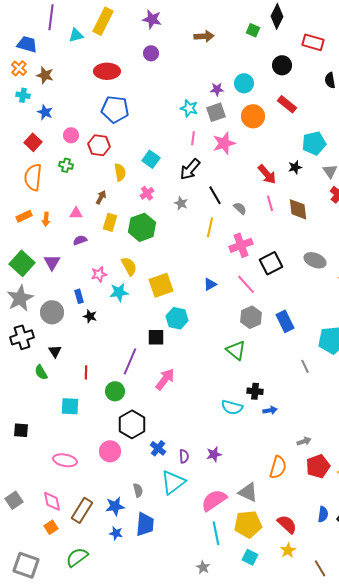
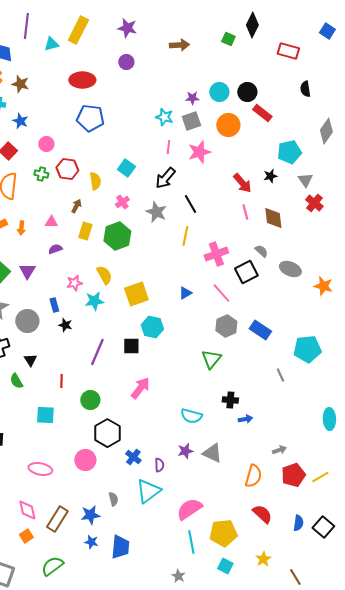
black circle: (282, 65) -> (247, 92), moved
red hexagon: (99, 145) -> (67, 169), moved
gray star: (181, 203) -> (156, 212), size x1.5
gray semicircle: (240, 208) -> (261, 251), moved
blue rectangle: (285, 321) -> (260, 330), turned -30
green triangle: (236, 350) -> (211, 359), turned 30
purple line: (130, 361) -> (97, 352), moved
cyan semicircle: (232, 407) -> (191, 416), moved
purple star: (214, 454) -> (185, 451), moved
gray triangle: (248, 492) -> (212, 453), moved
blue trapezoid: (145, 524) -> (120, 547), moved
red semicircle: (287, 524) -> (262, 514), moved

